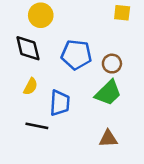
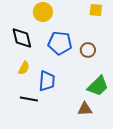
yellow circle: (41, 15) -> (43, 12), moved
green trapezoid: (108, 93) -> (98, 86), moved

